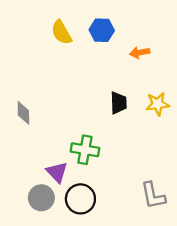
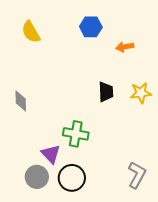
yellow semicircle: (61, 32) -> (31, 32), moved
gray L-shape: (153, 196) -> (137, 175), turned -140

